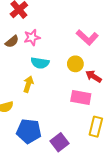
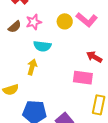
yellow circle: (75, 64) -> (65, 21), moved

